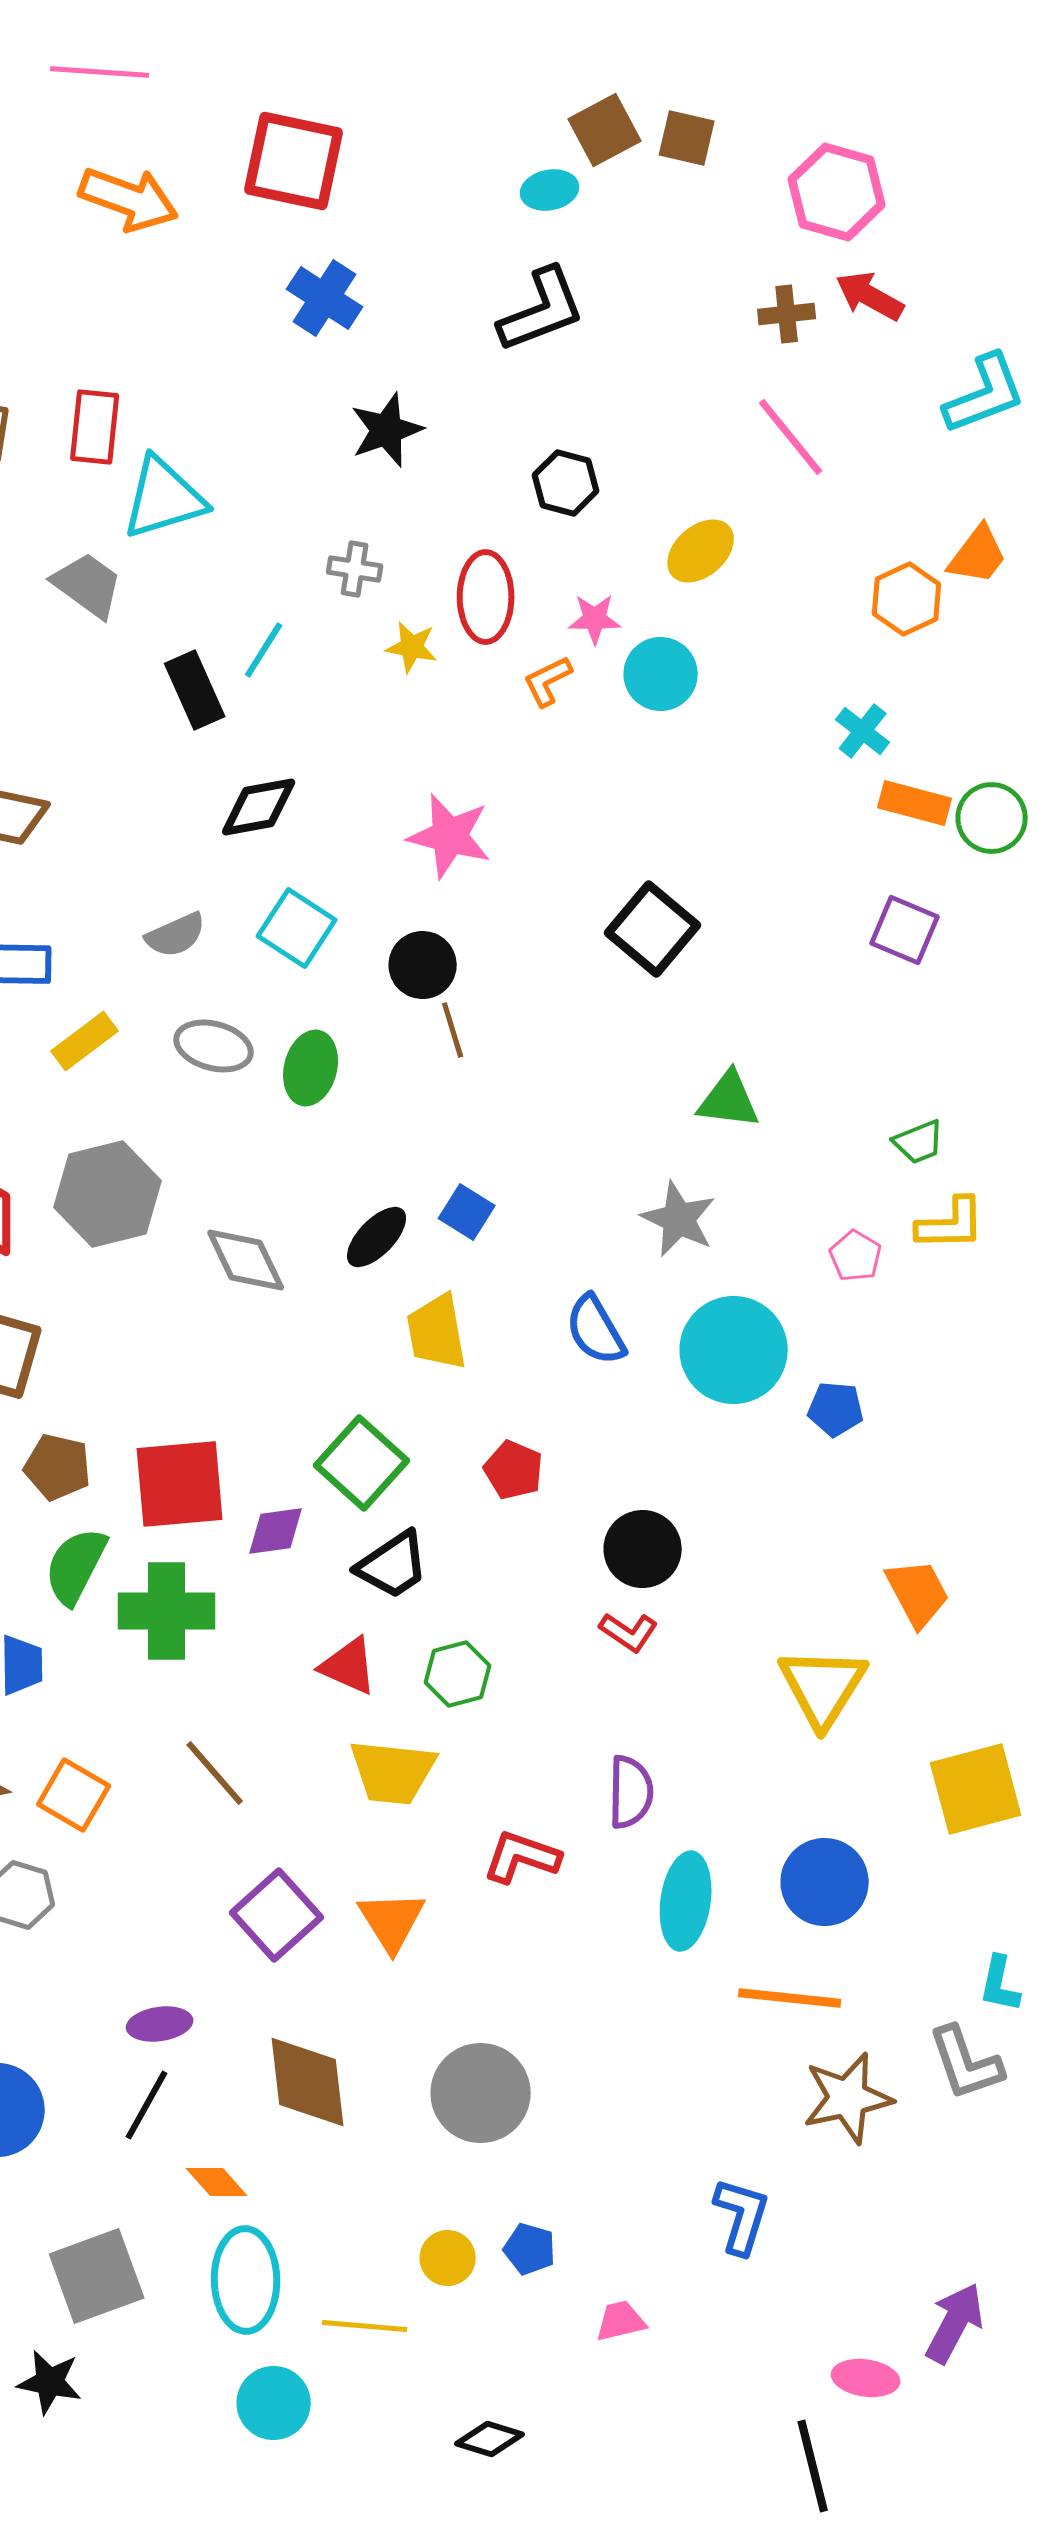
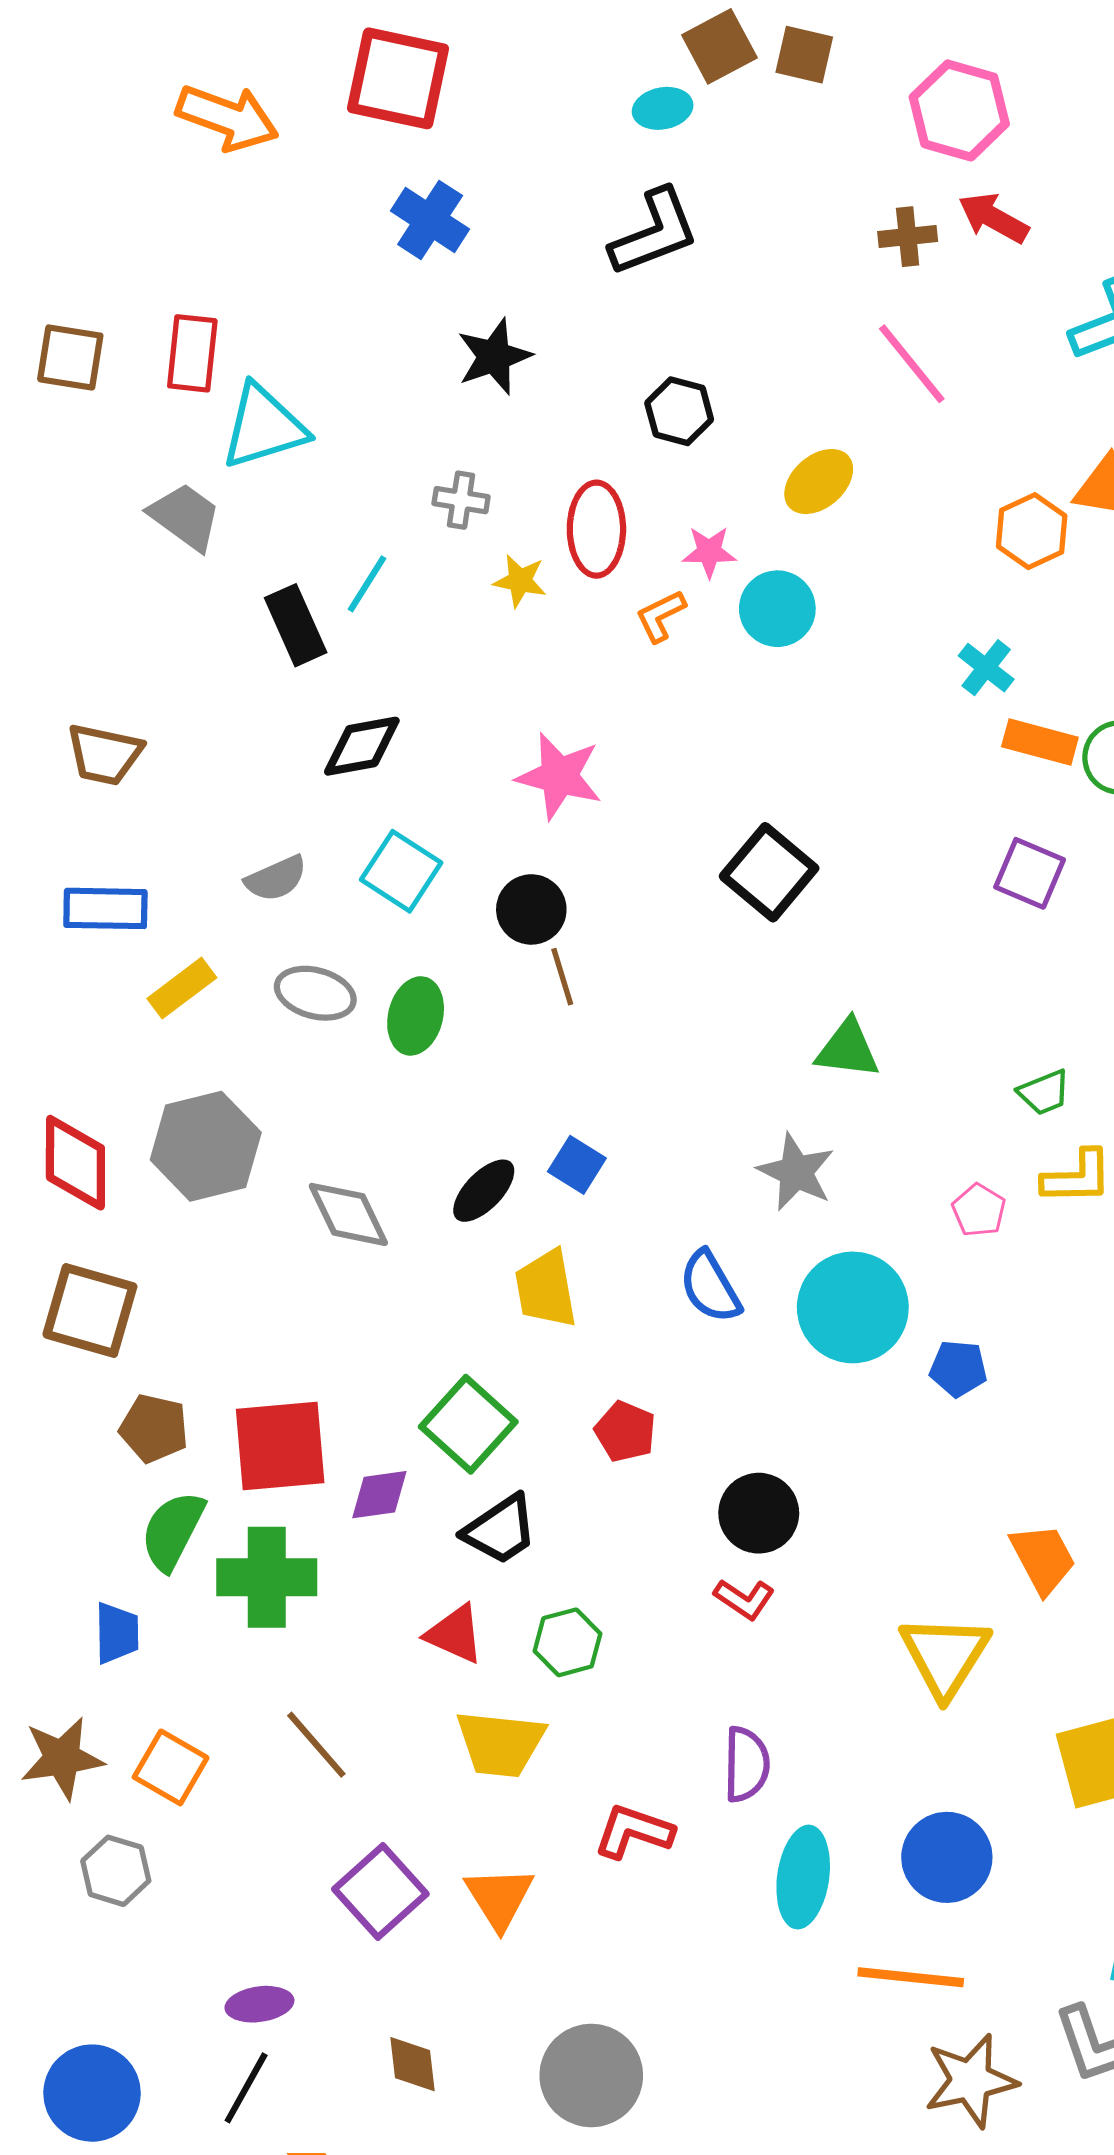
brown diamond: (308, 2082) -> (412, 2064), size x0.6

